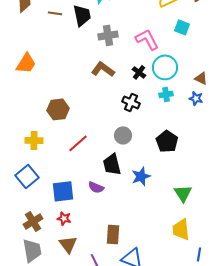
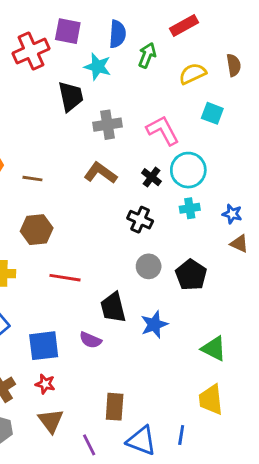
brown line: (55, 13) -> (32, 179), moved
brown triangle: (201, 78) -> (239, 244), moved
gray circle: (123, 135) -> (149, 266), moved
red line: (78, 143) -> (65, 278), turned 50
green triangle: (183, 193) -> (214, 349), turned -30
blue line: (199, 254) -> (181, 435), moved

